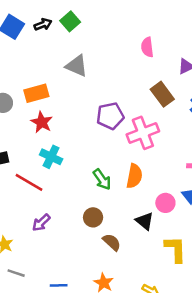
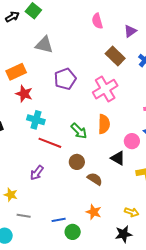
purple pentagon: (110, 116) -> (65, 79), moved
red line: (29, 182) -> (50, 143), moved

